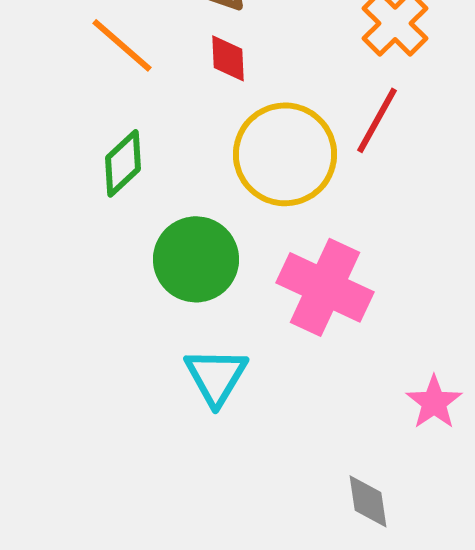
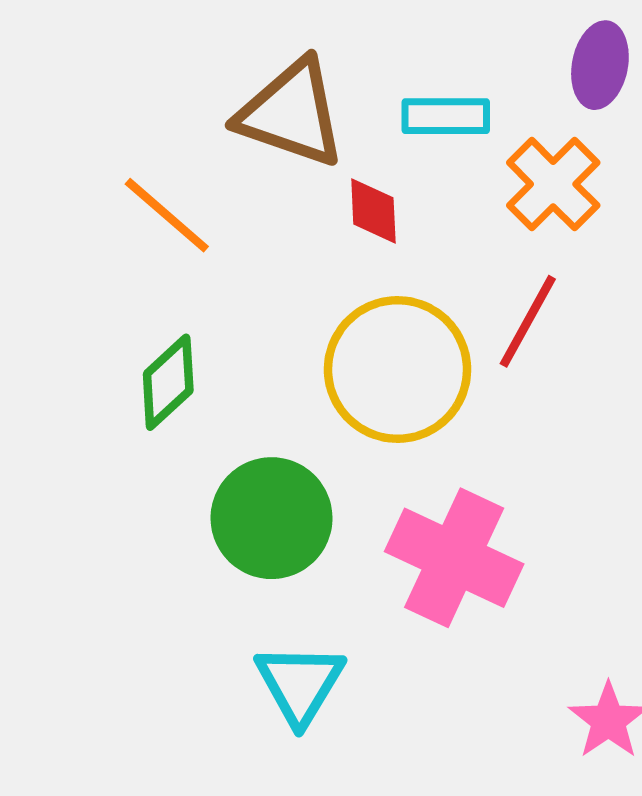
red diamond: (228, 58) -> (373, 211), moved

